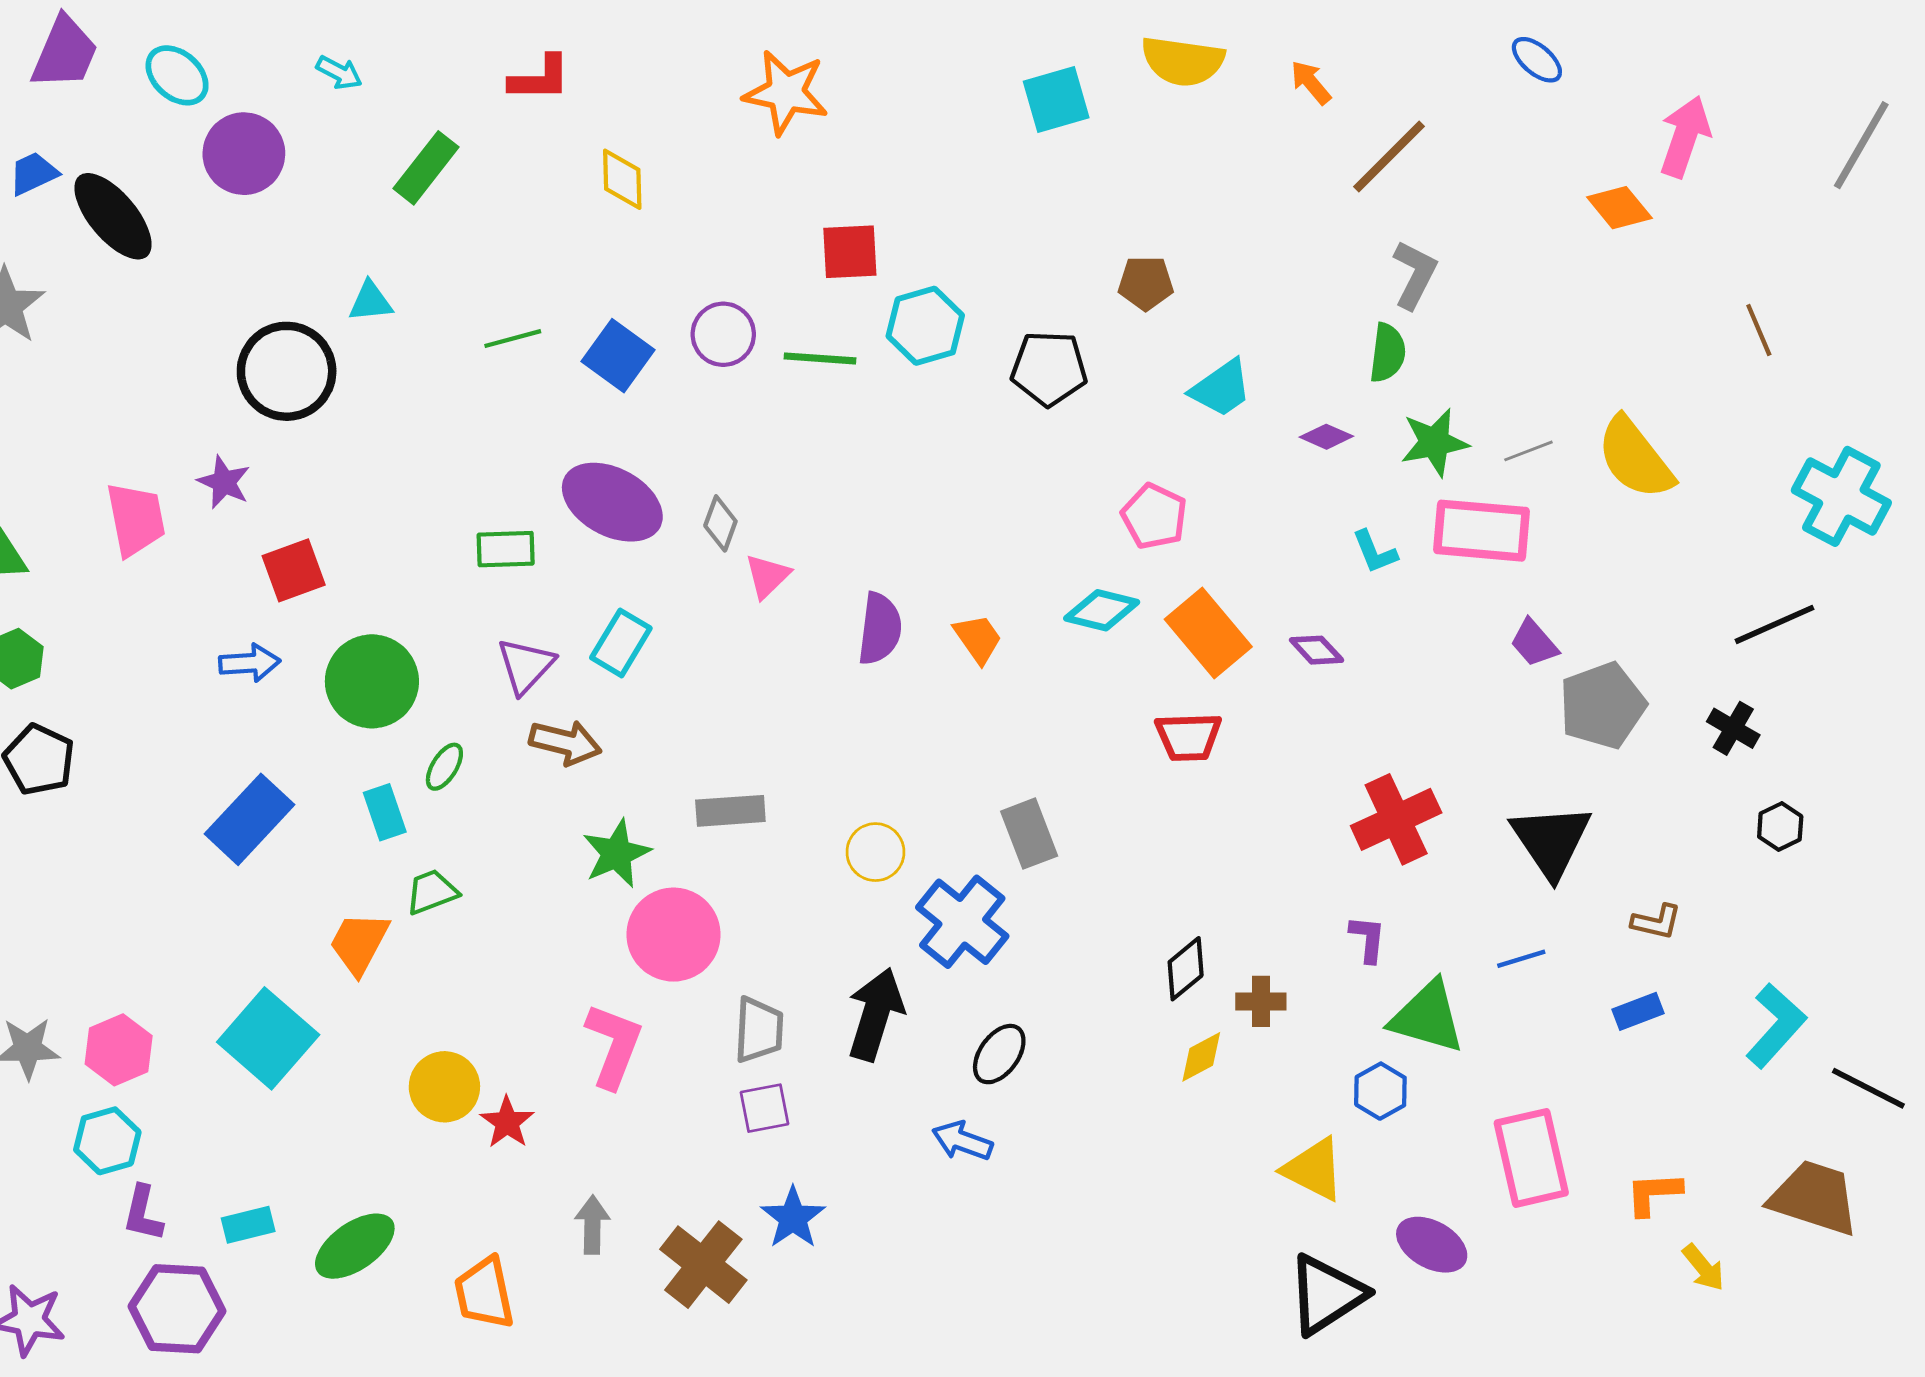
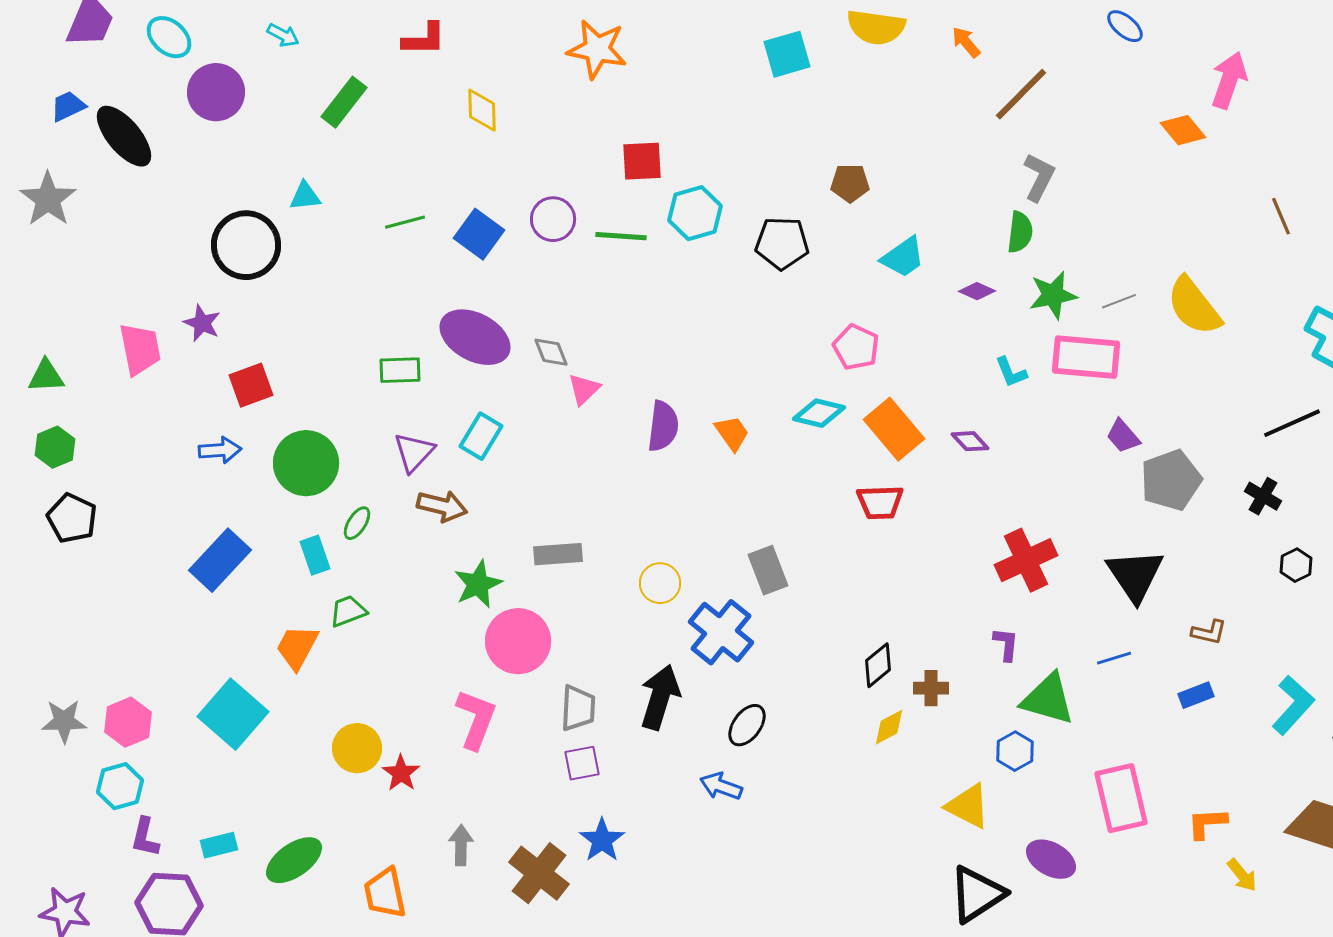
gray diamond: (720, 523) -> (551, 352), turned -42

